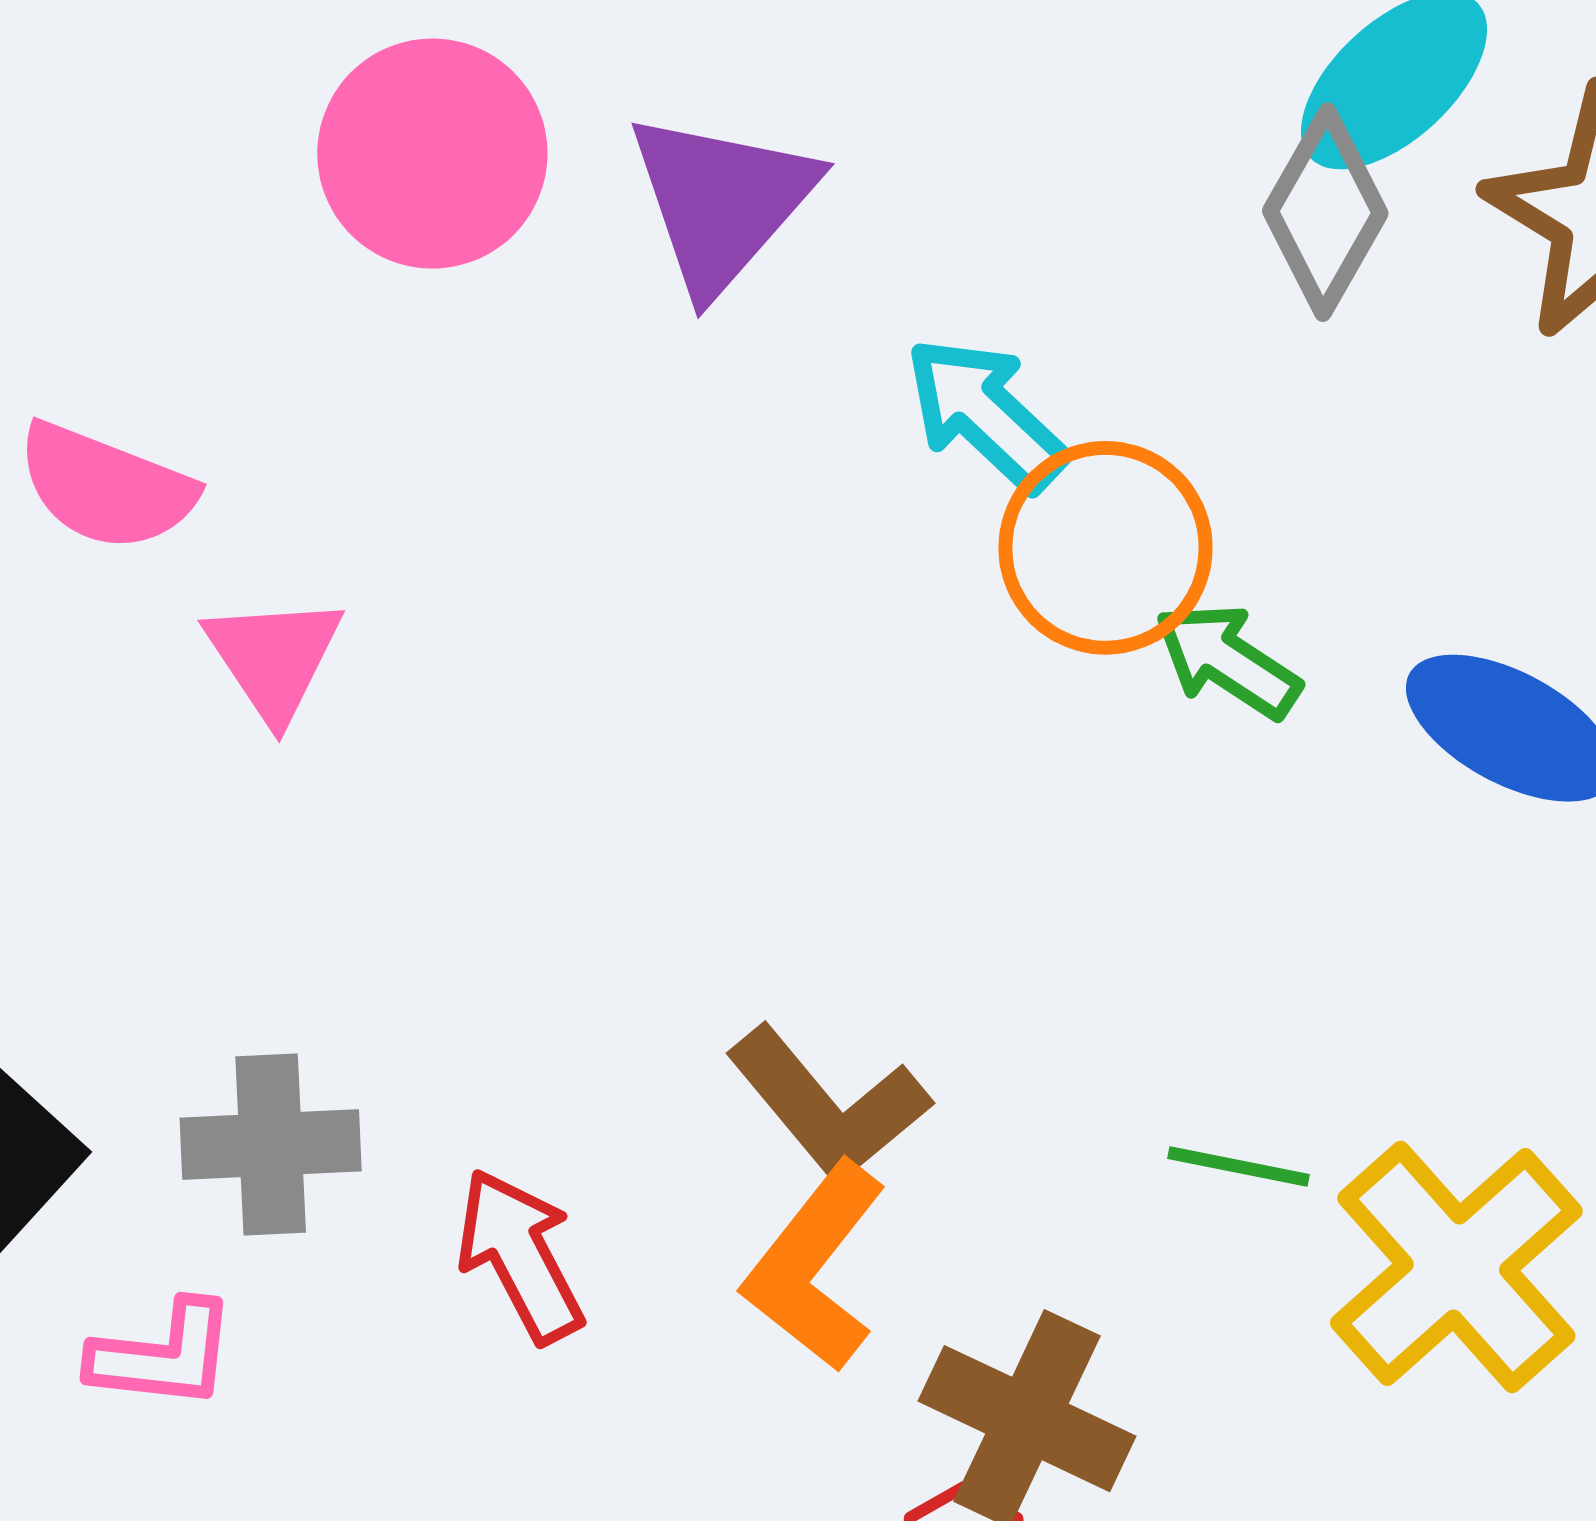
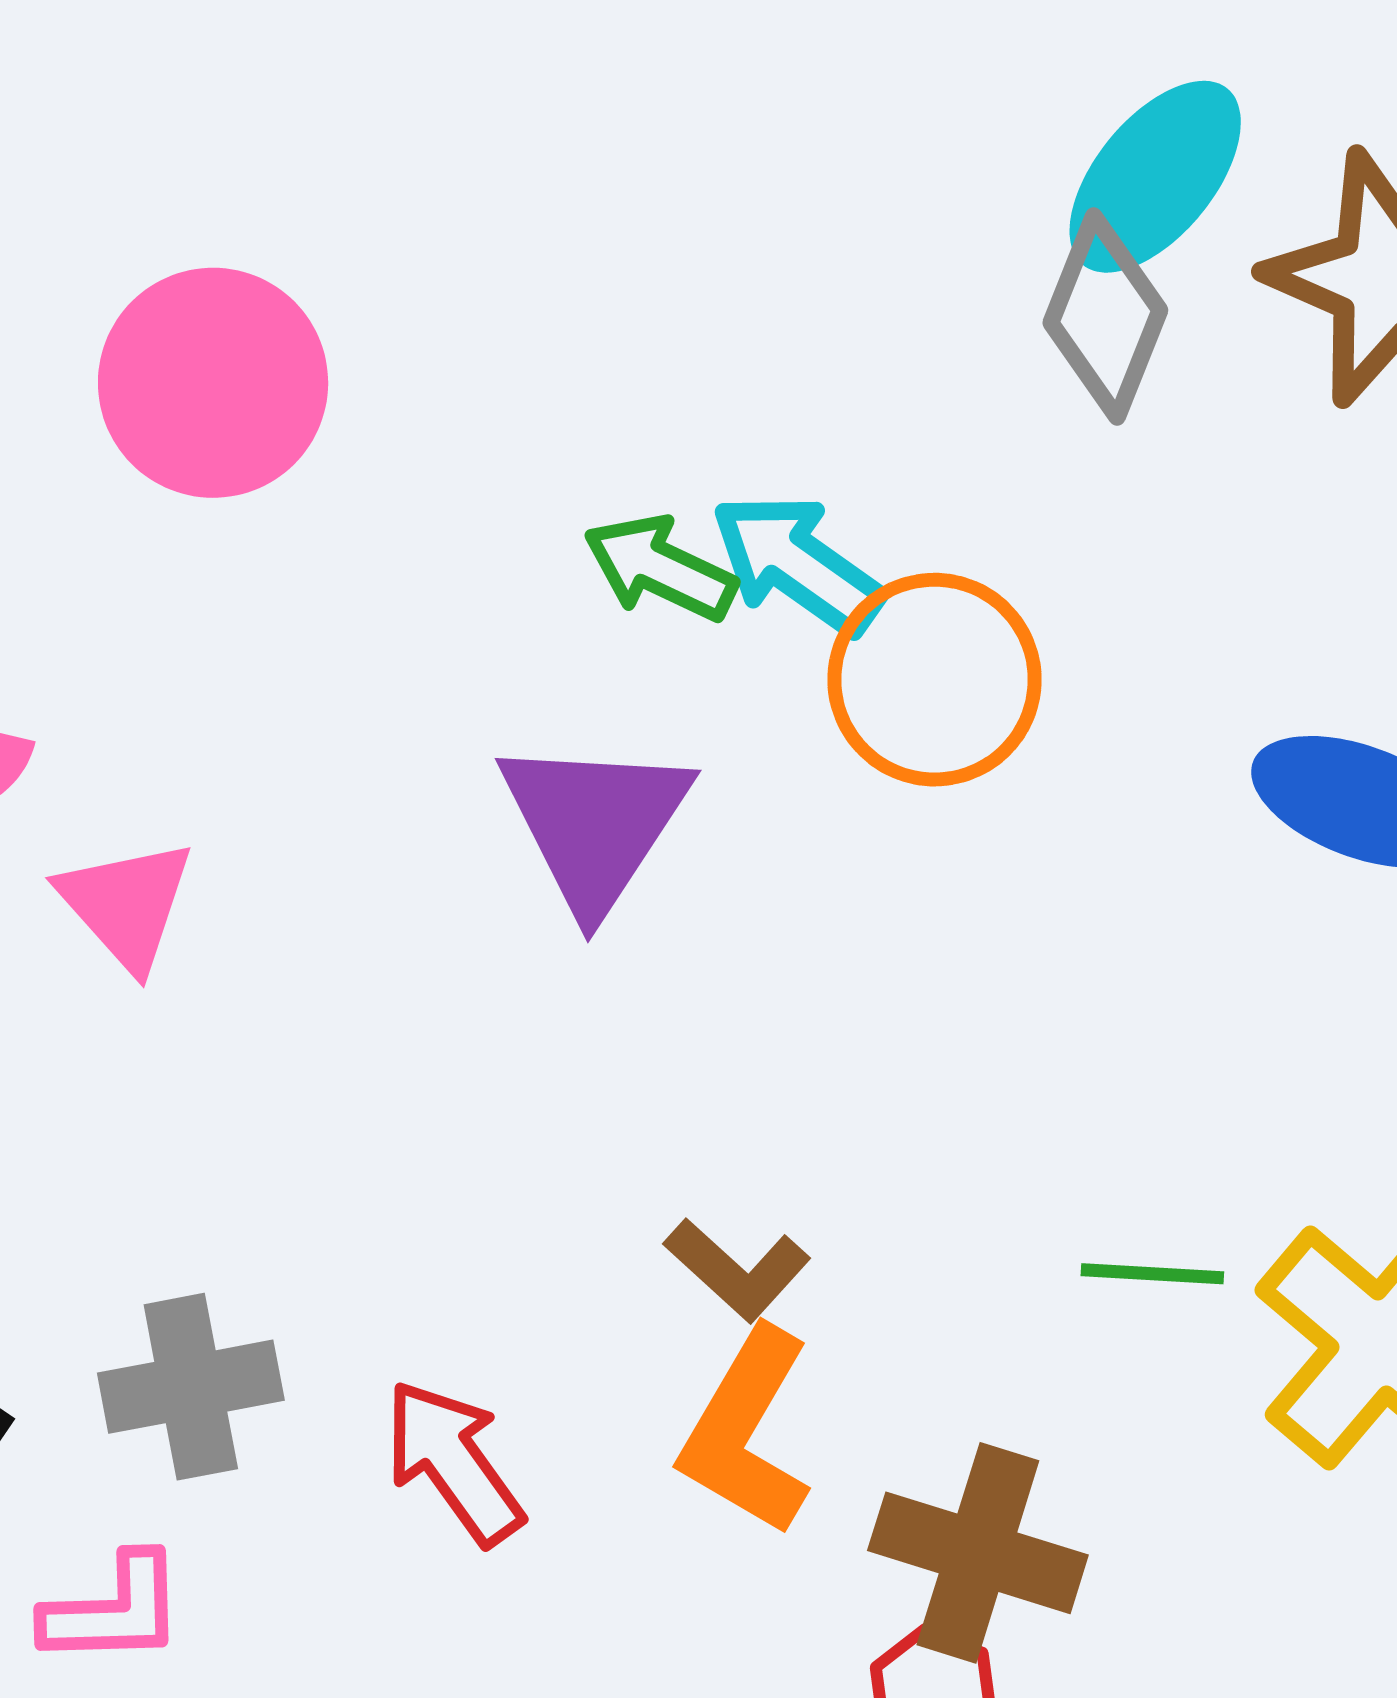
purple triangle: (721, 202) -> (595, 824), moved
green arrow: (1227, 661) -> (660, 568), moved
brown L-shape: (828, 1105) -> (737, 1270), size x0.7

